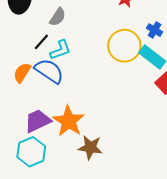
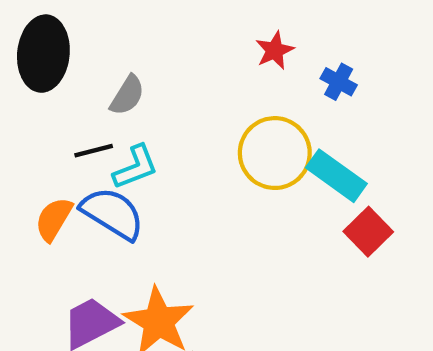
blue cross: (155, 30) -> (339, 82), moved
black line: (41, 42) -> (94, 151), turned 36

